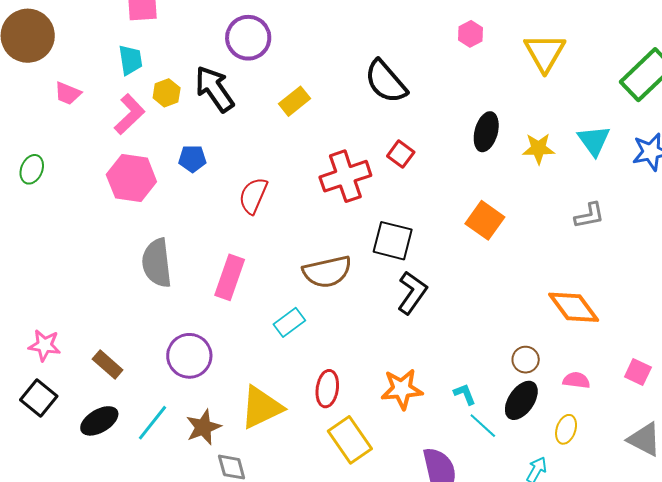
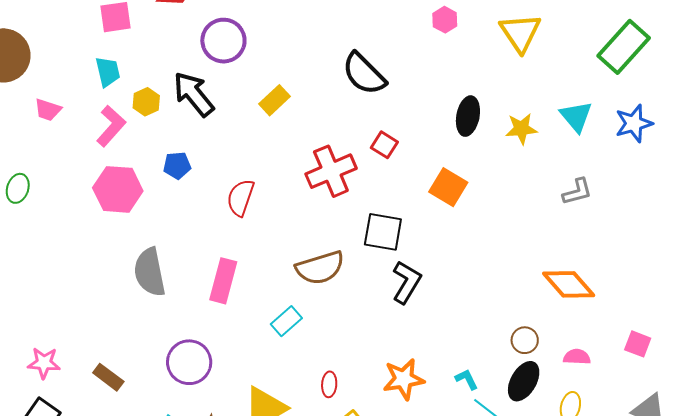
orange square: (485, 220) -> (448, 187), moved
red ellipse: (327, 389) -> (329, 384), size x0.7

